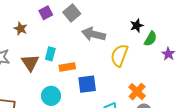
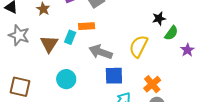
gray arrow: (94, 34) -> (101, 52), moved
orange rectangle: (67, 67) -> (87, 26), moved
blue square: (87, 84) -> (114, 76), moved

